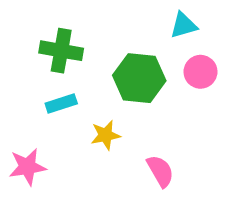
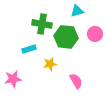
cyan triangle: (184, 25) -> (77, 11), moved
green cross: (61, 51) -> (42, 24), moved

